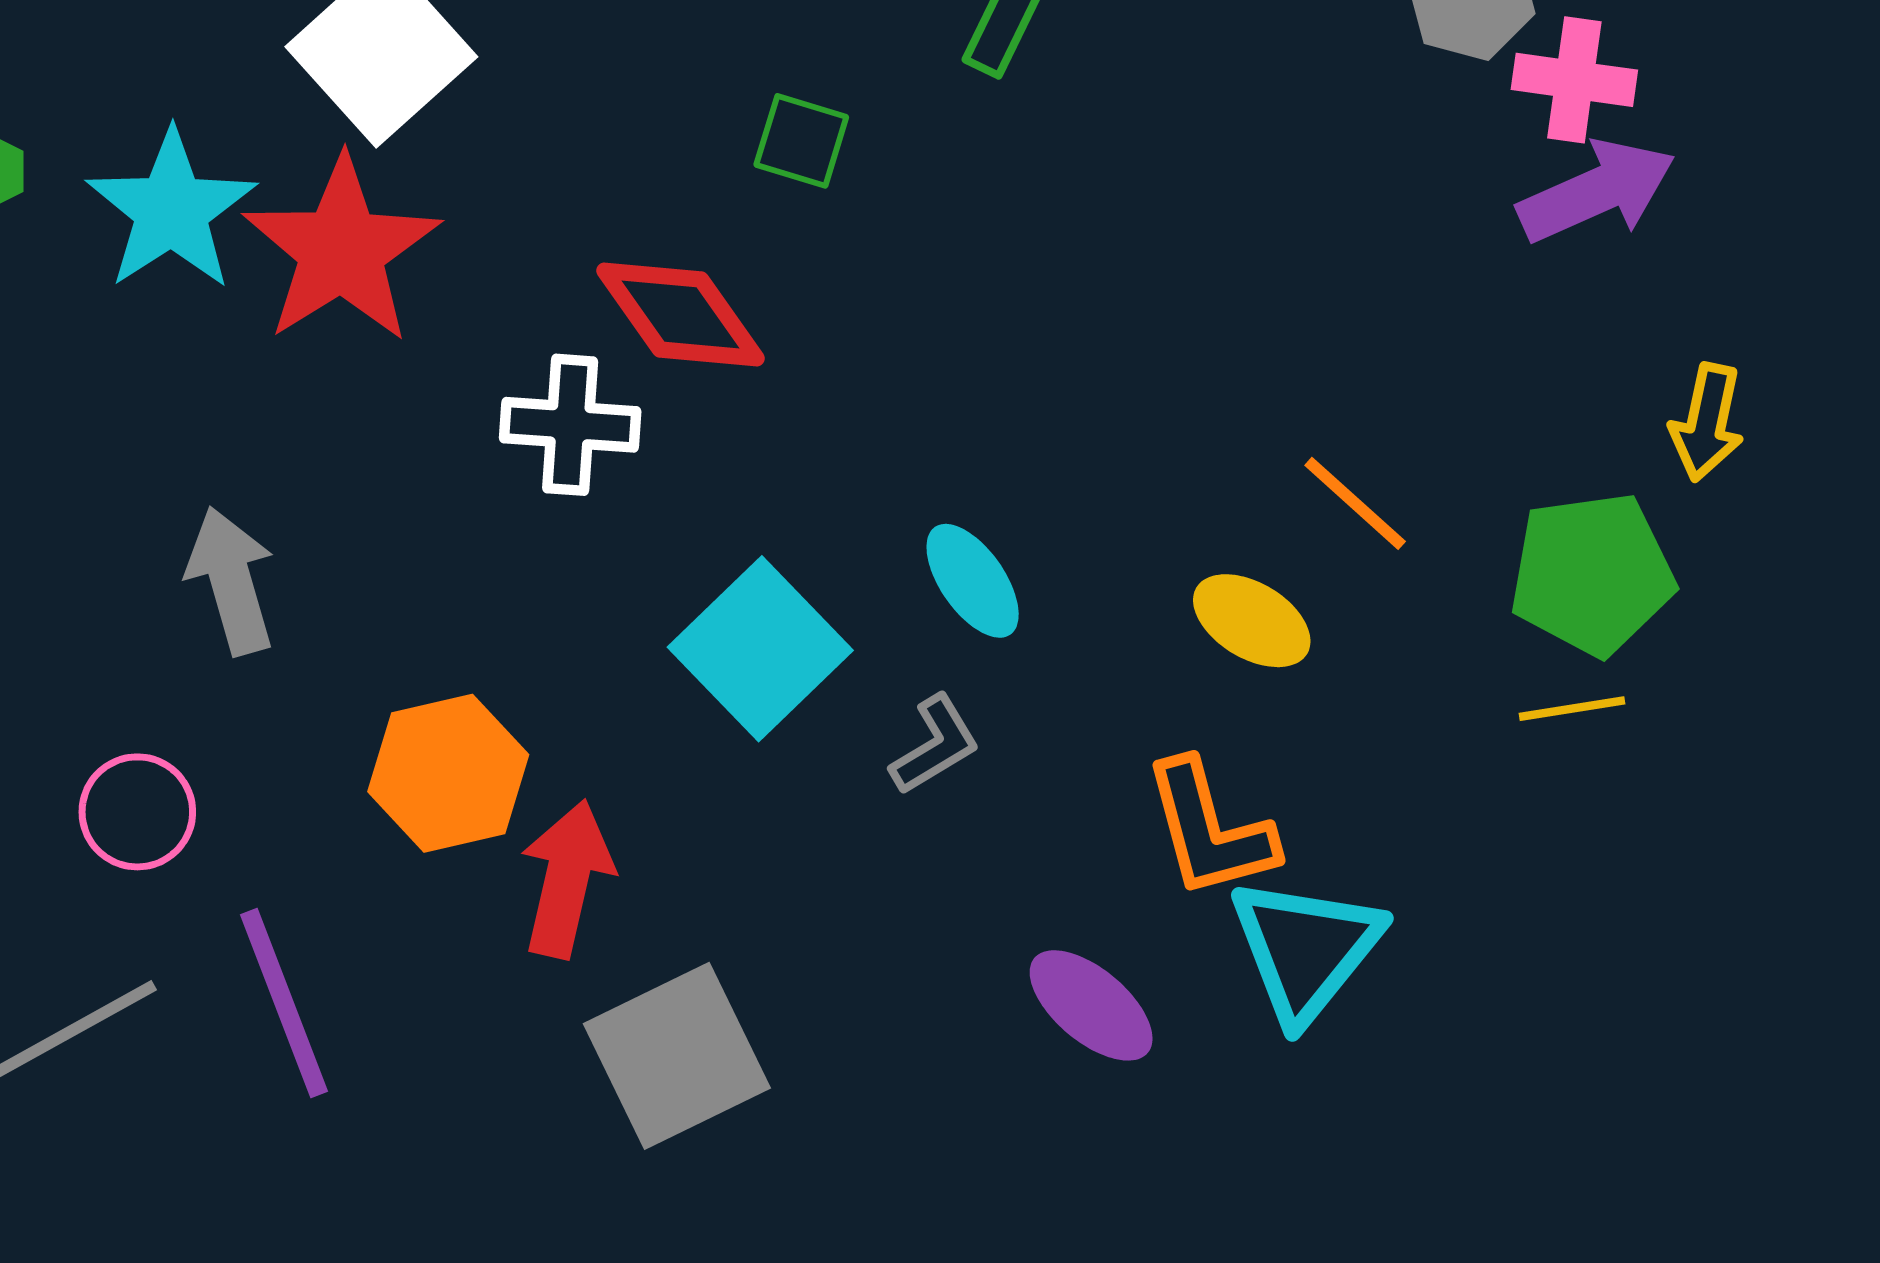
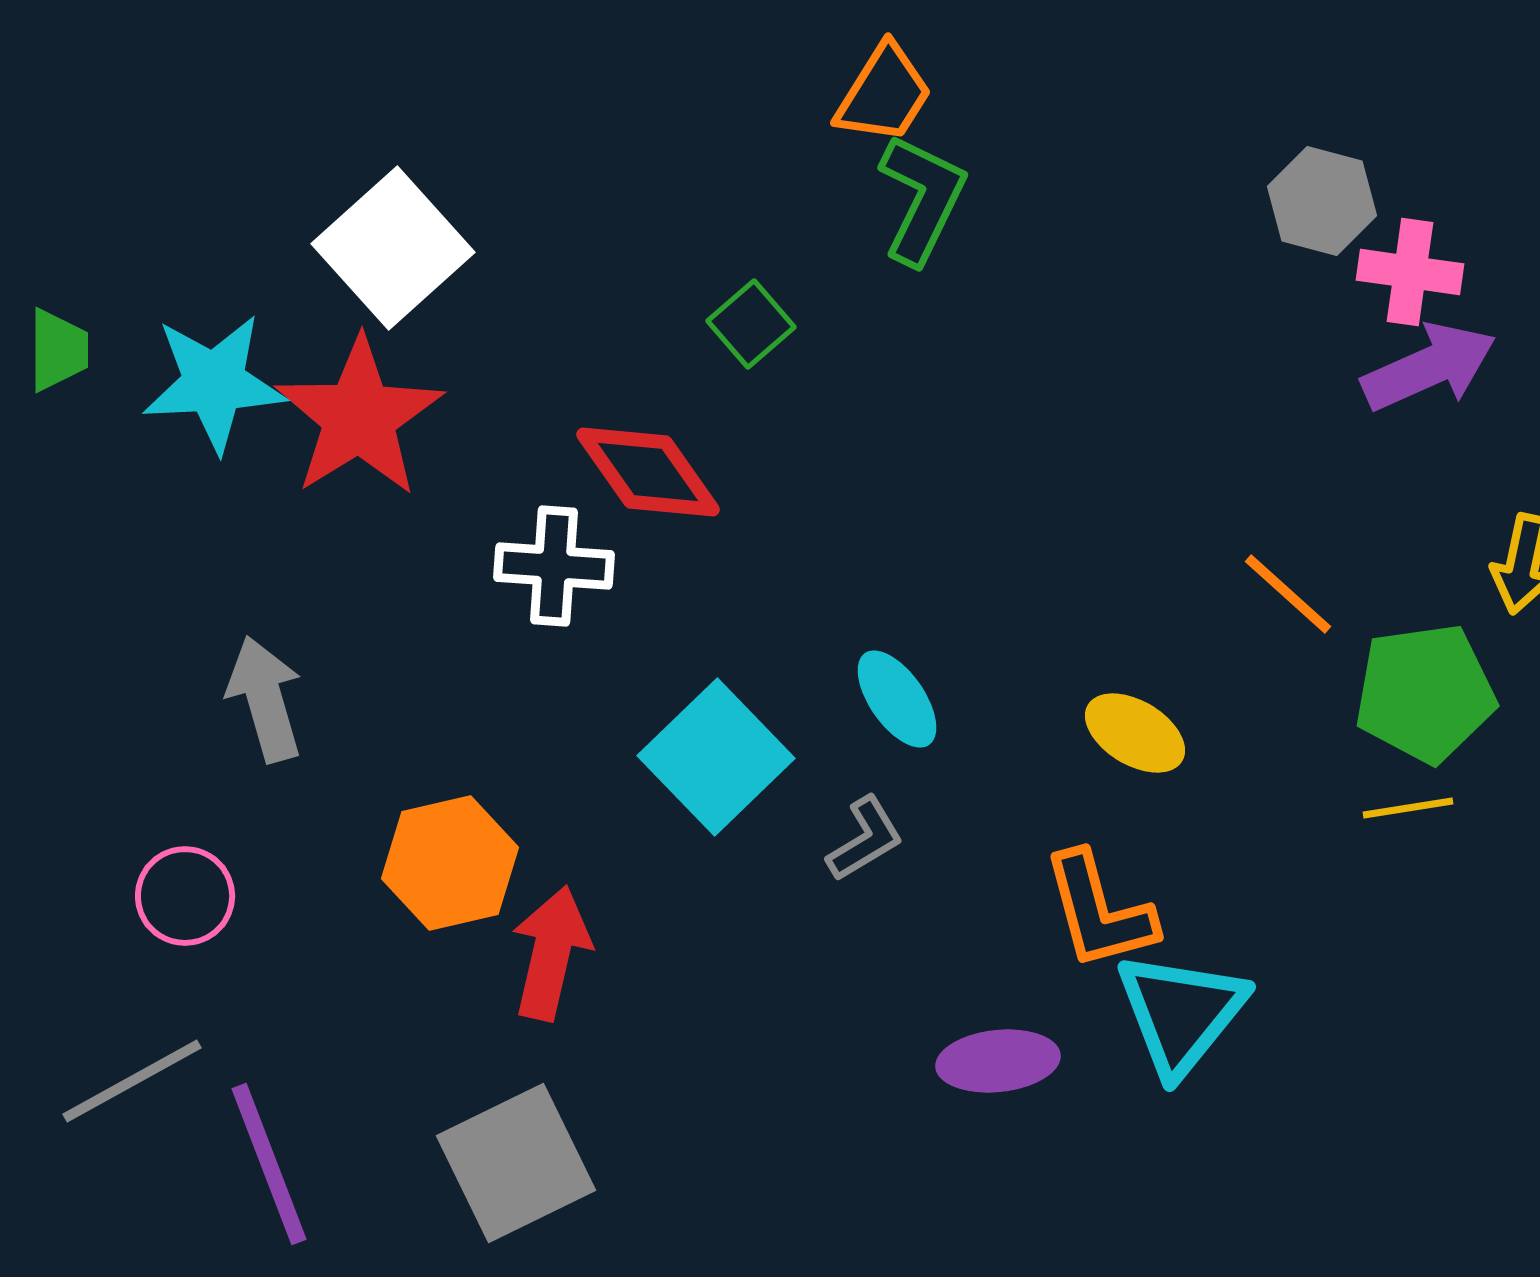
green square: (801, 141) -> (751, 324), turned 32
cyan star: (171, 210) -> (214, 383), turned 30
orange line: (1355, 503) -> (1288, 594), moved
purple line: (284, 1003) -> (269, 1164), moved
purple ellipse: (1091, 1005) -> (998, 1061), turned -46
gray square: (677, 1056) -> (516, 1163), moved

